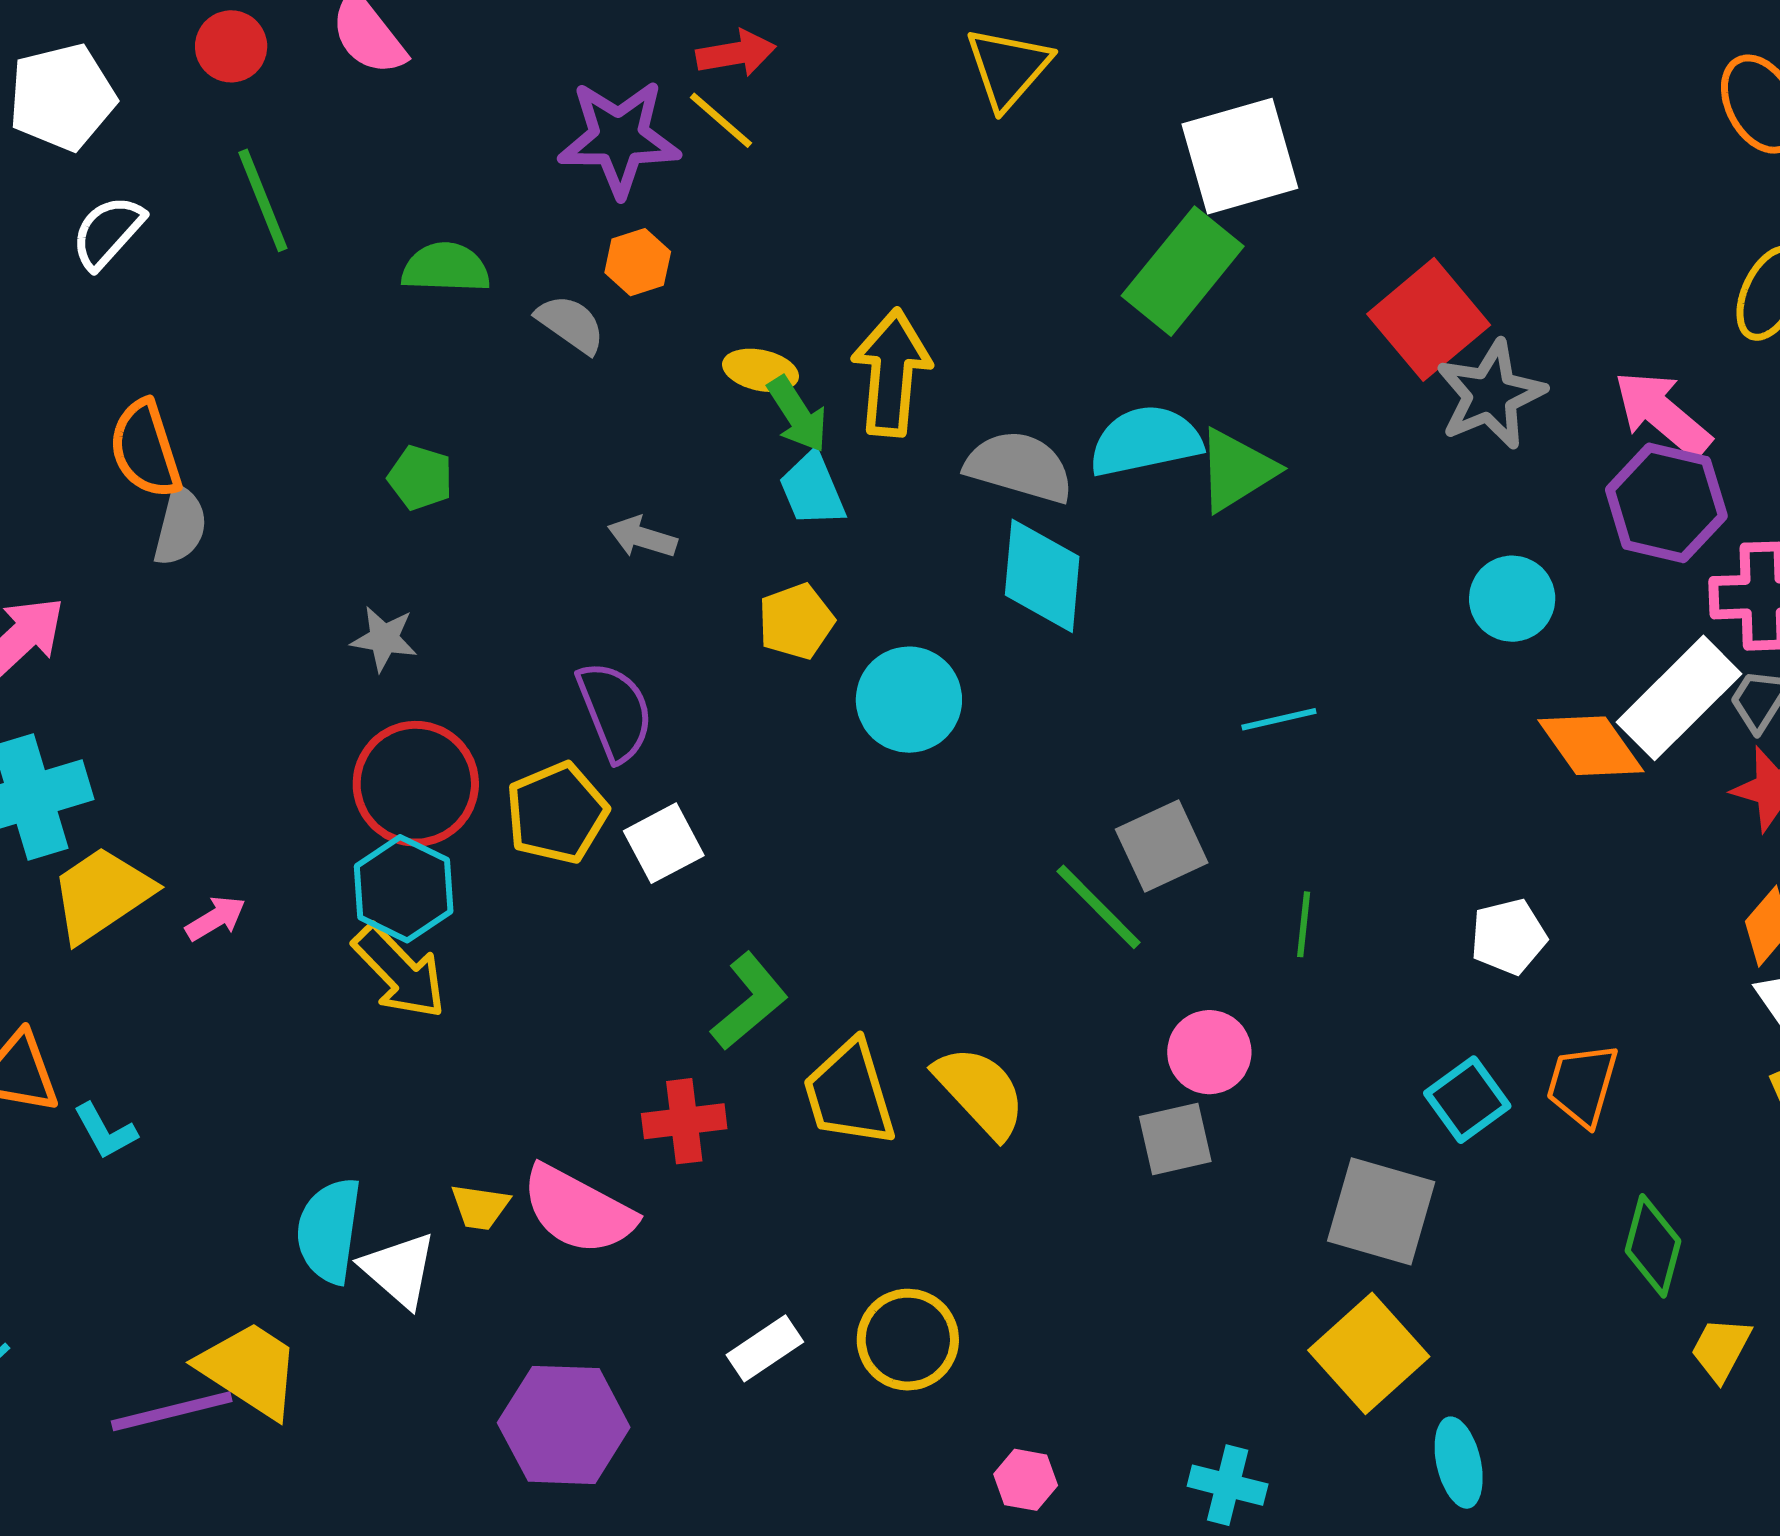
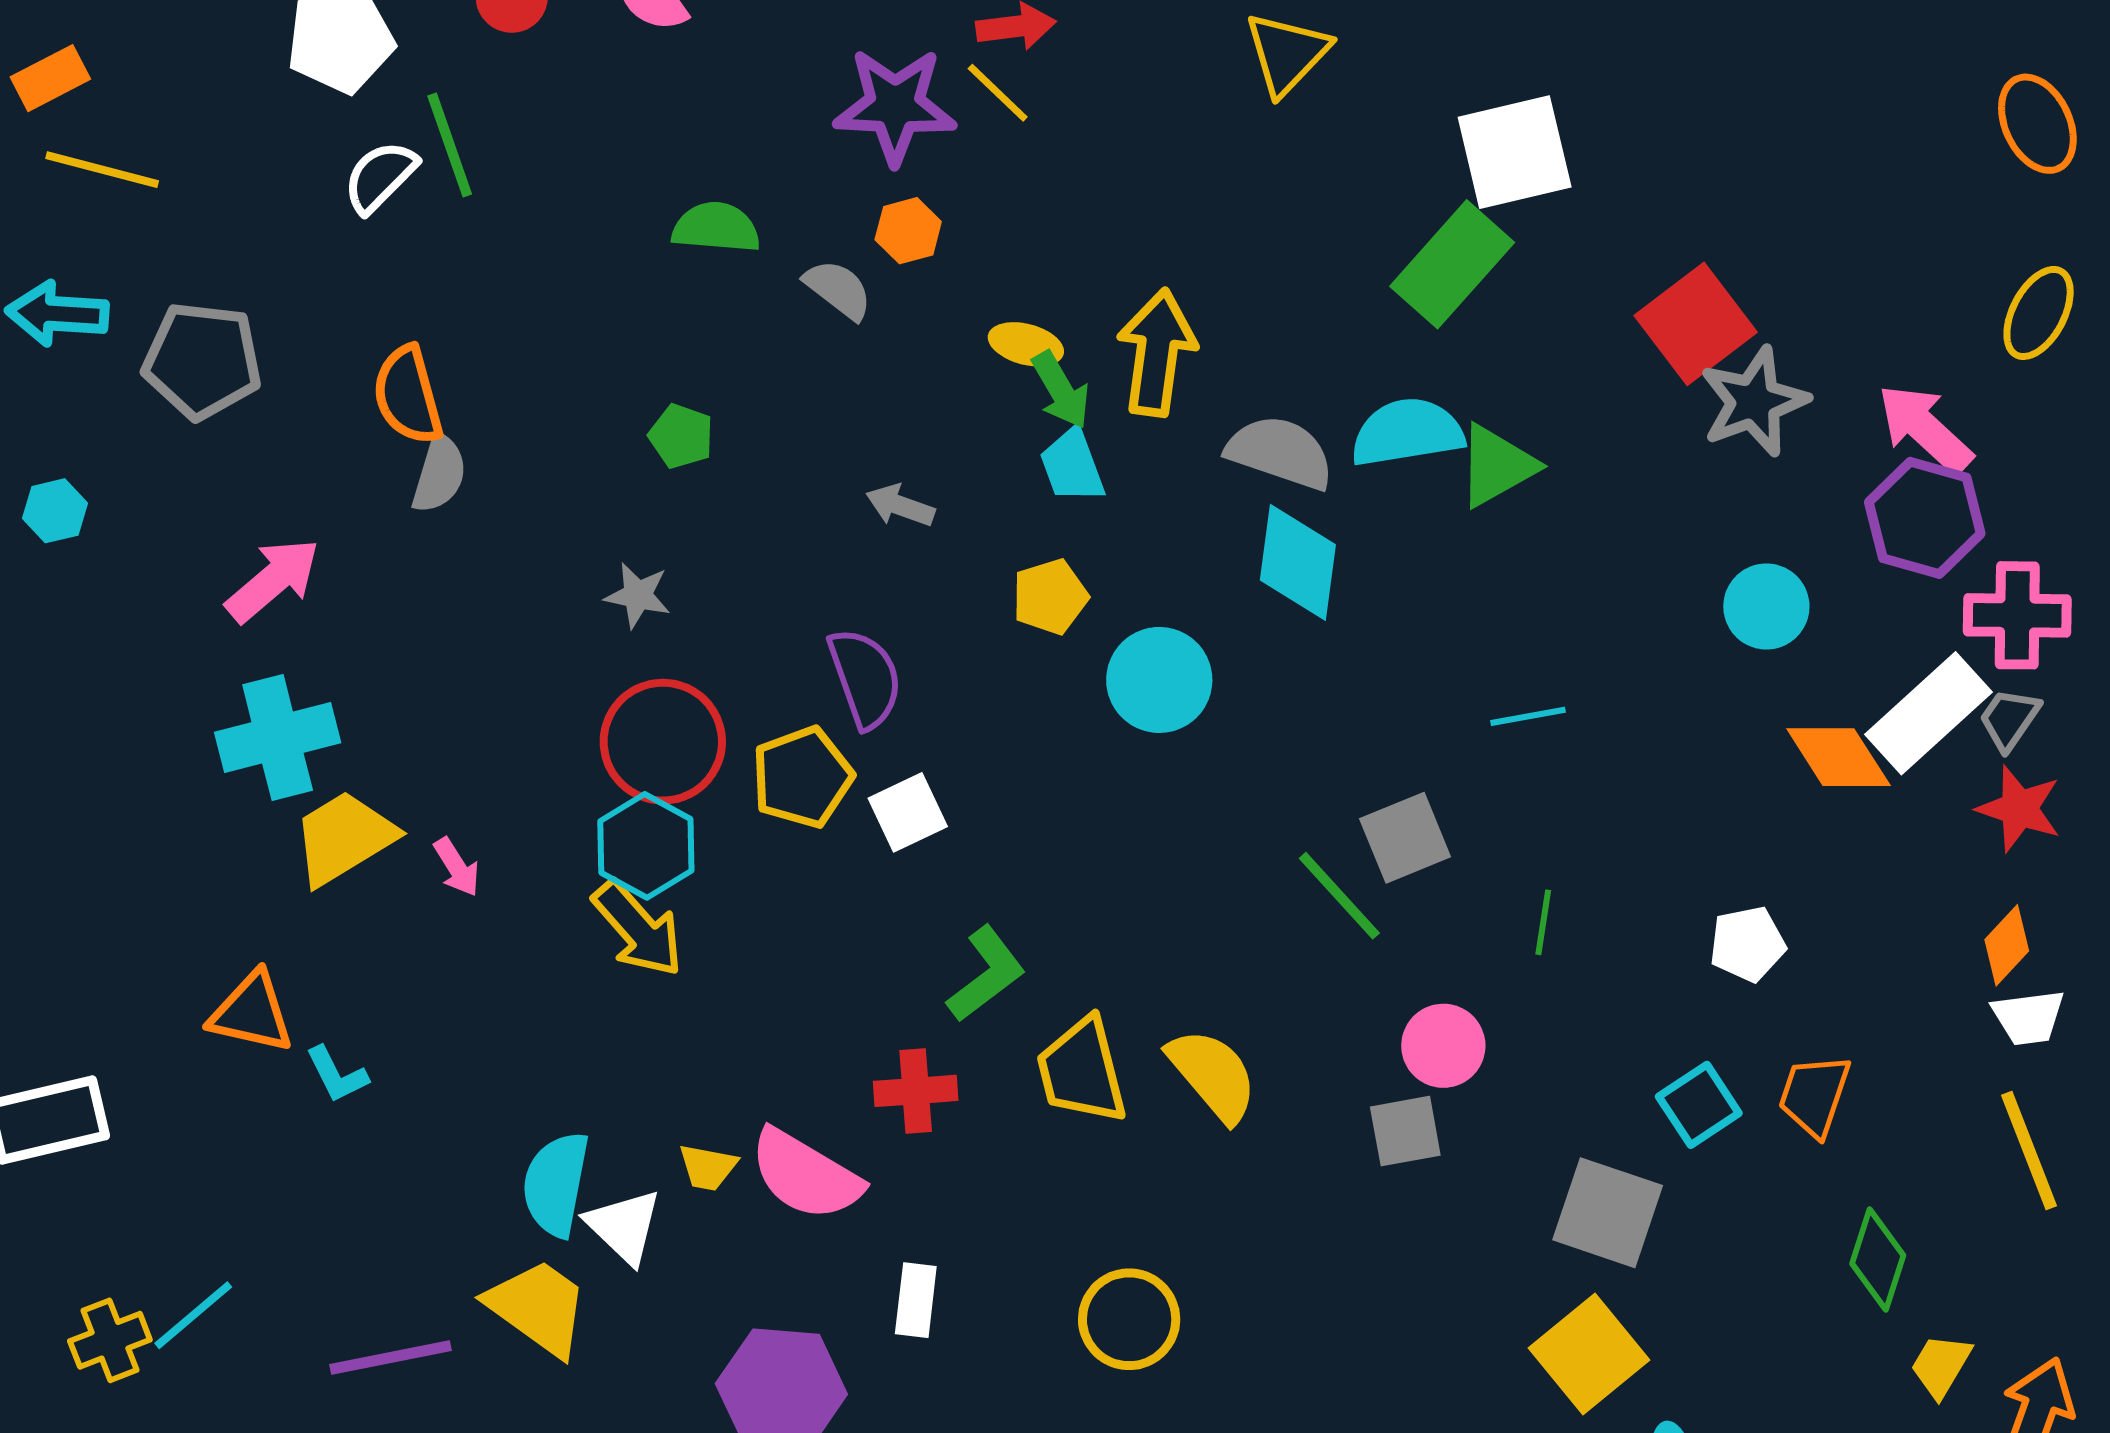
green line: (263, 200) -> (450, 145), moved
pink arrow: (216, 918) -> (457, 867), turned 86
white rectangle: (765, 1348) -> (916, 1300), moved, turned -52
yellow trapezoid: (250, 1369) -> (538, 1307), moved

